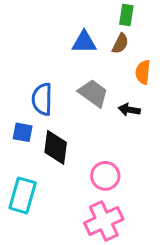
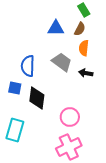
green rectangle: (126, 15) -> (84, 10), turned -40
orange semicircle: (143, 72) -> (84, 48), moved

